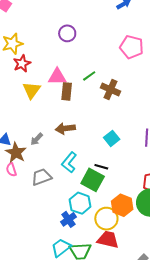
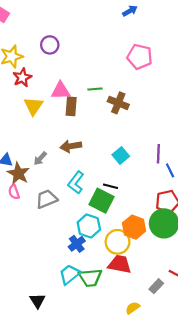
purple circle: (67, 33) -> (50, 45), moved
green line: (89, 76) -> (95, 89), turned 32

